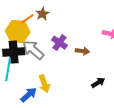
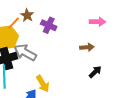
purple cross: (59, 43) -> (49, 25), moved
brown arrow: (83, 51) -> (87, 47), moved

